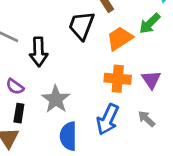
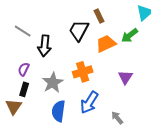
orange cross: (118, 79) -> (83, 72), moved, turned -30
purple semicircle: (15, 87) -> (24, 69), turned 72
gray arrow: (147, 119) -> (117, 118), moved

